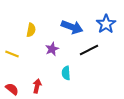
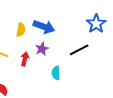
blue arrow: (72, 27) -> (44, 27), moved
red arrow: (37, 86) -> (25, 59), moved

